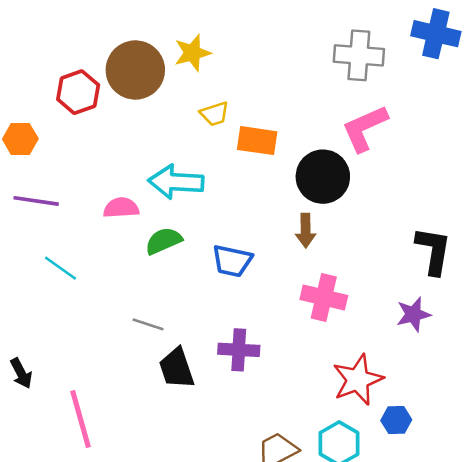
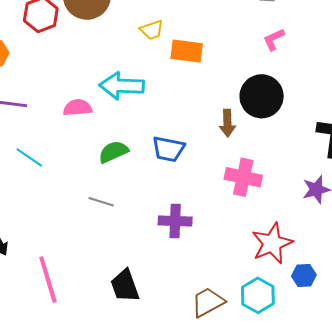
pink L-shape: (365, 128) -> (274, 39), size x0.6
black circle: (323, 177) -> (262, 96), moved
green semicircle: (164, 241) -> (113, 152), moved
black trapezoid: (177, 368) -> (125, 286), moved

